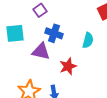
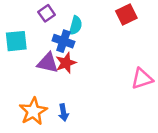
cyan semicircle: (88, 40) -> (76, 25), moved
red star: (68, 66) -> (66, 63), moved

